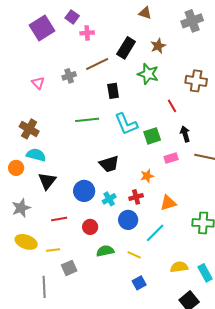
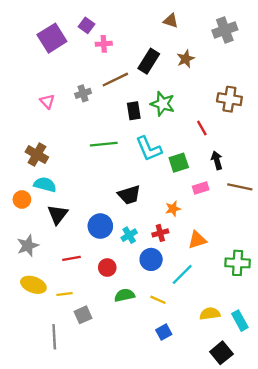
green star: (148, 74) -> (163, 104), moved

